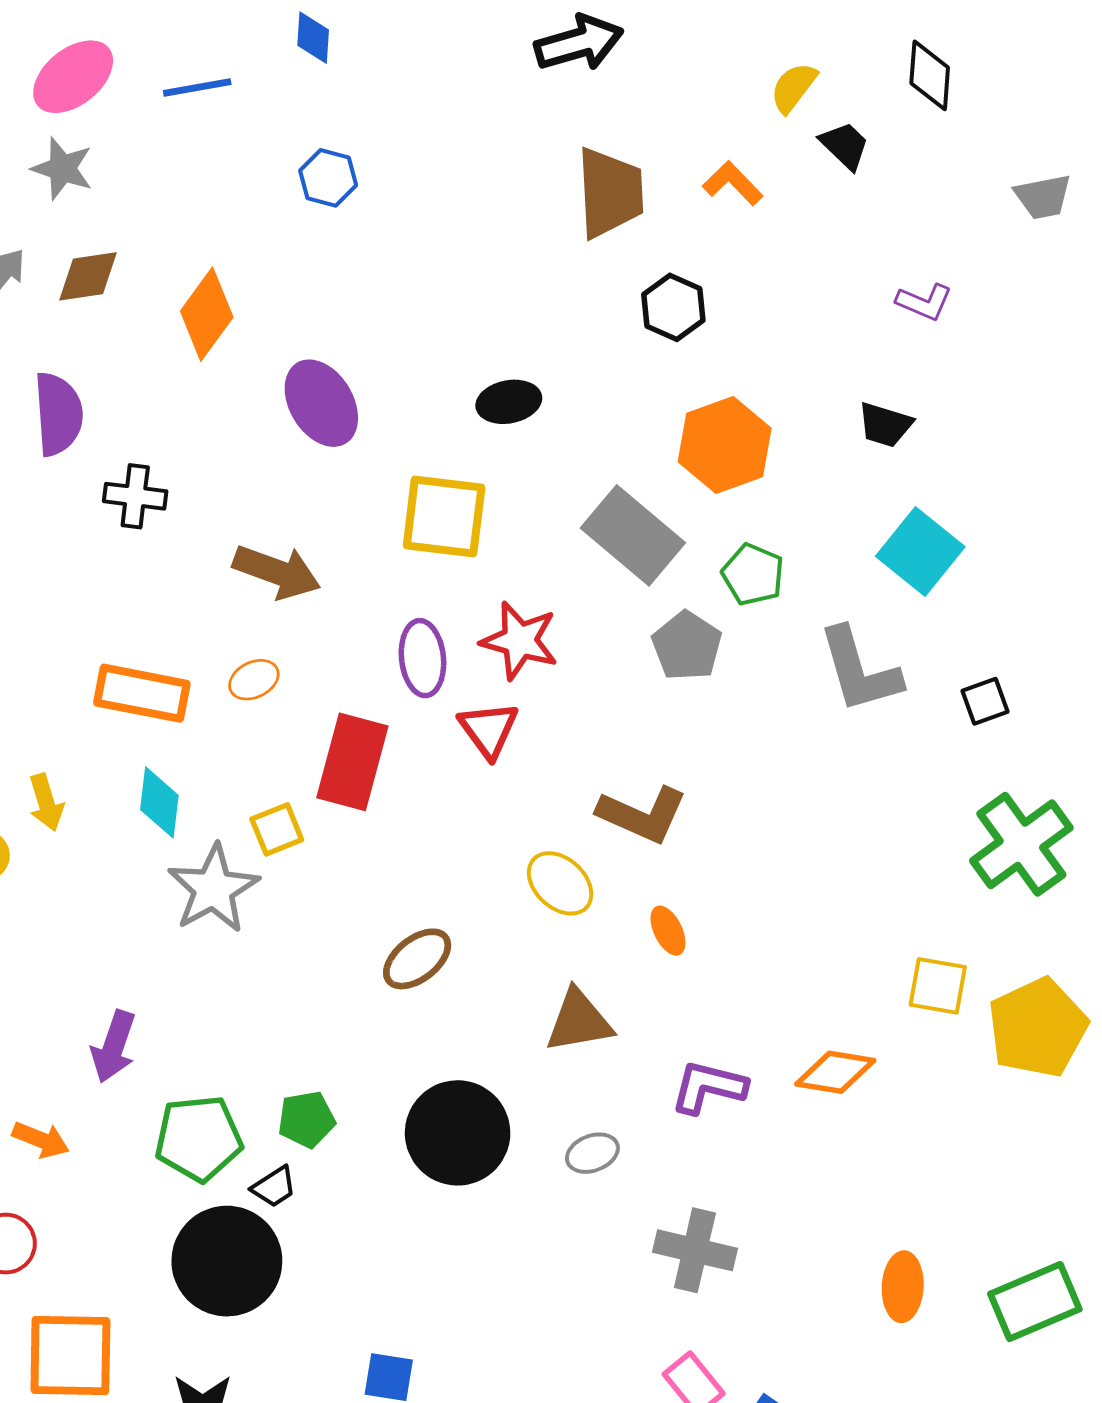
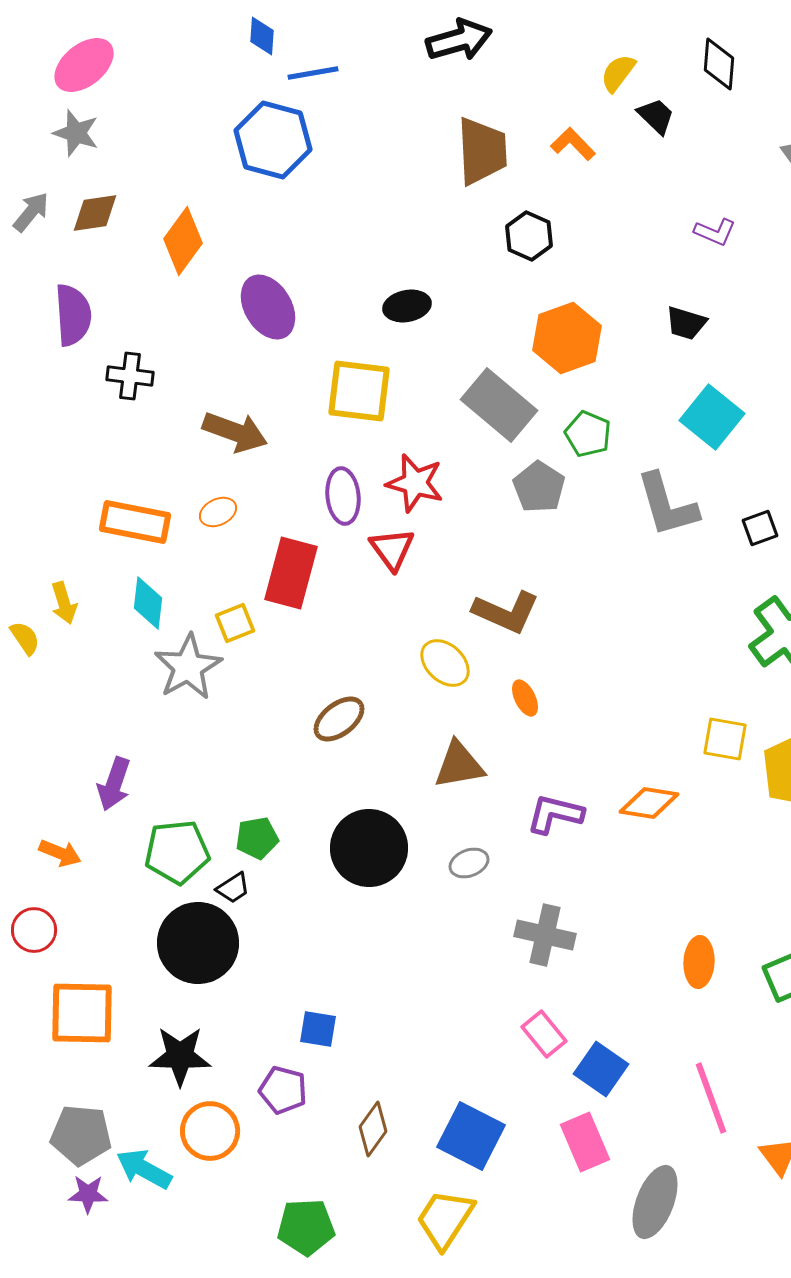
blue line: (197, 88) -> (313, 73), moved
blue hexagon: (328, 178) -> (273, 140), size x1.8

